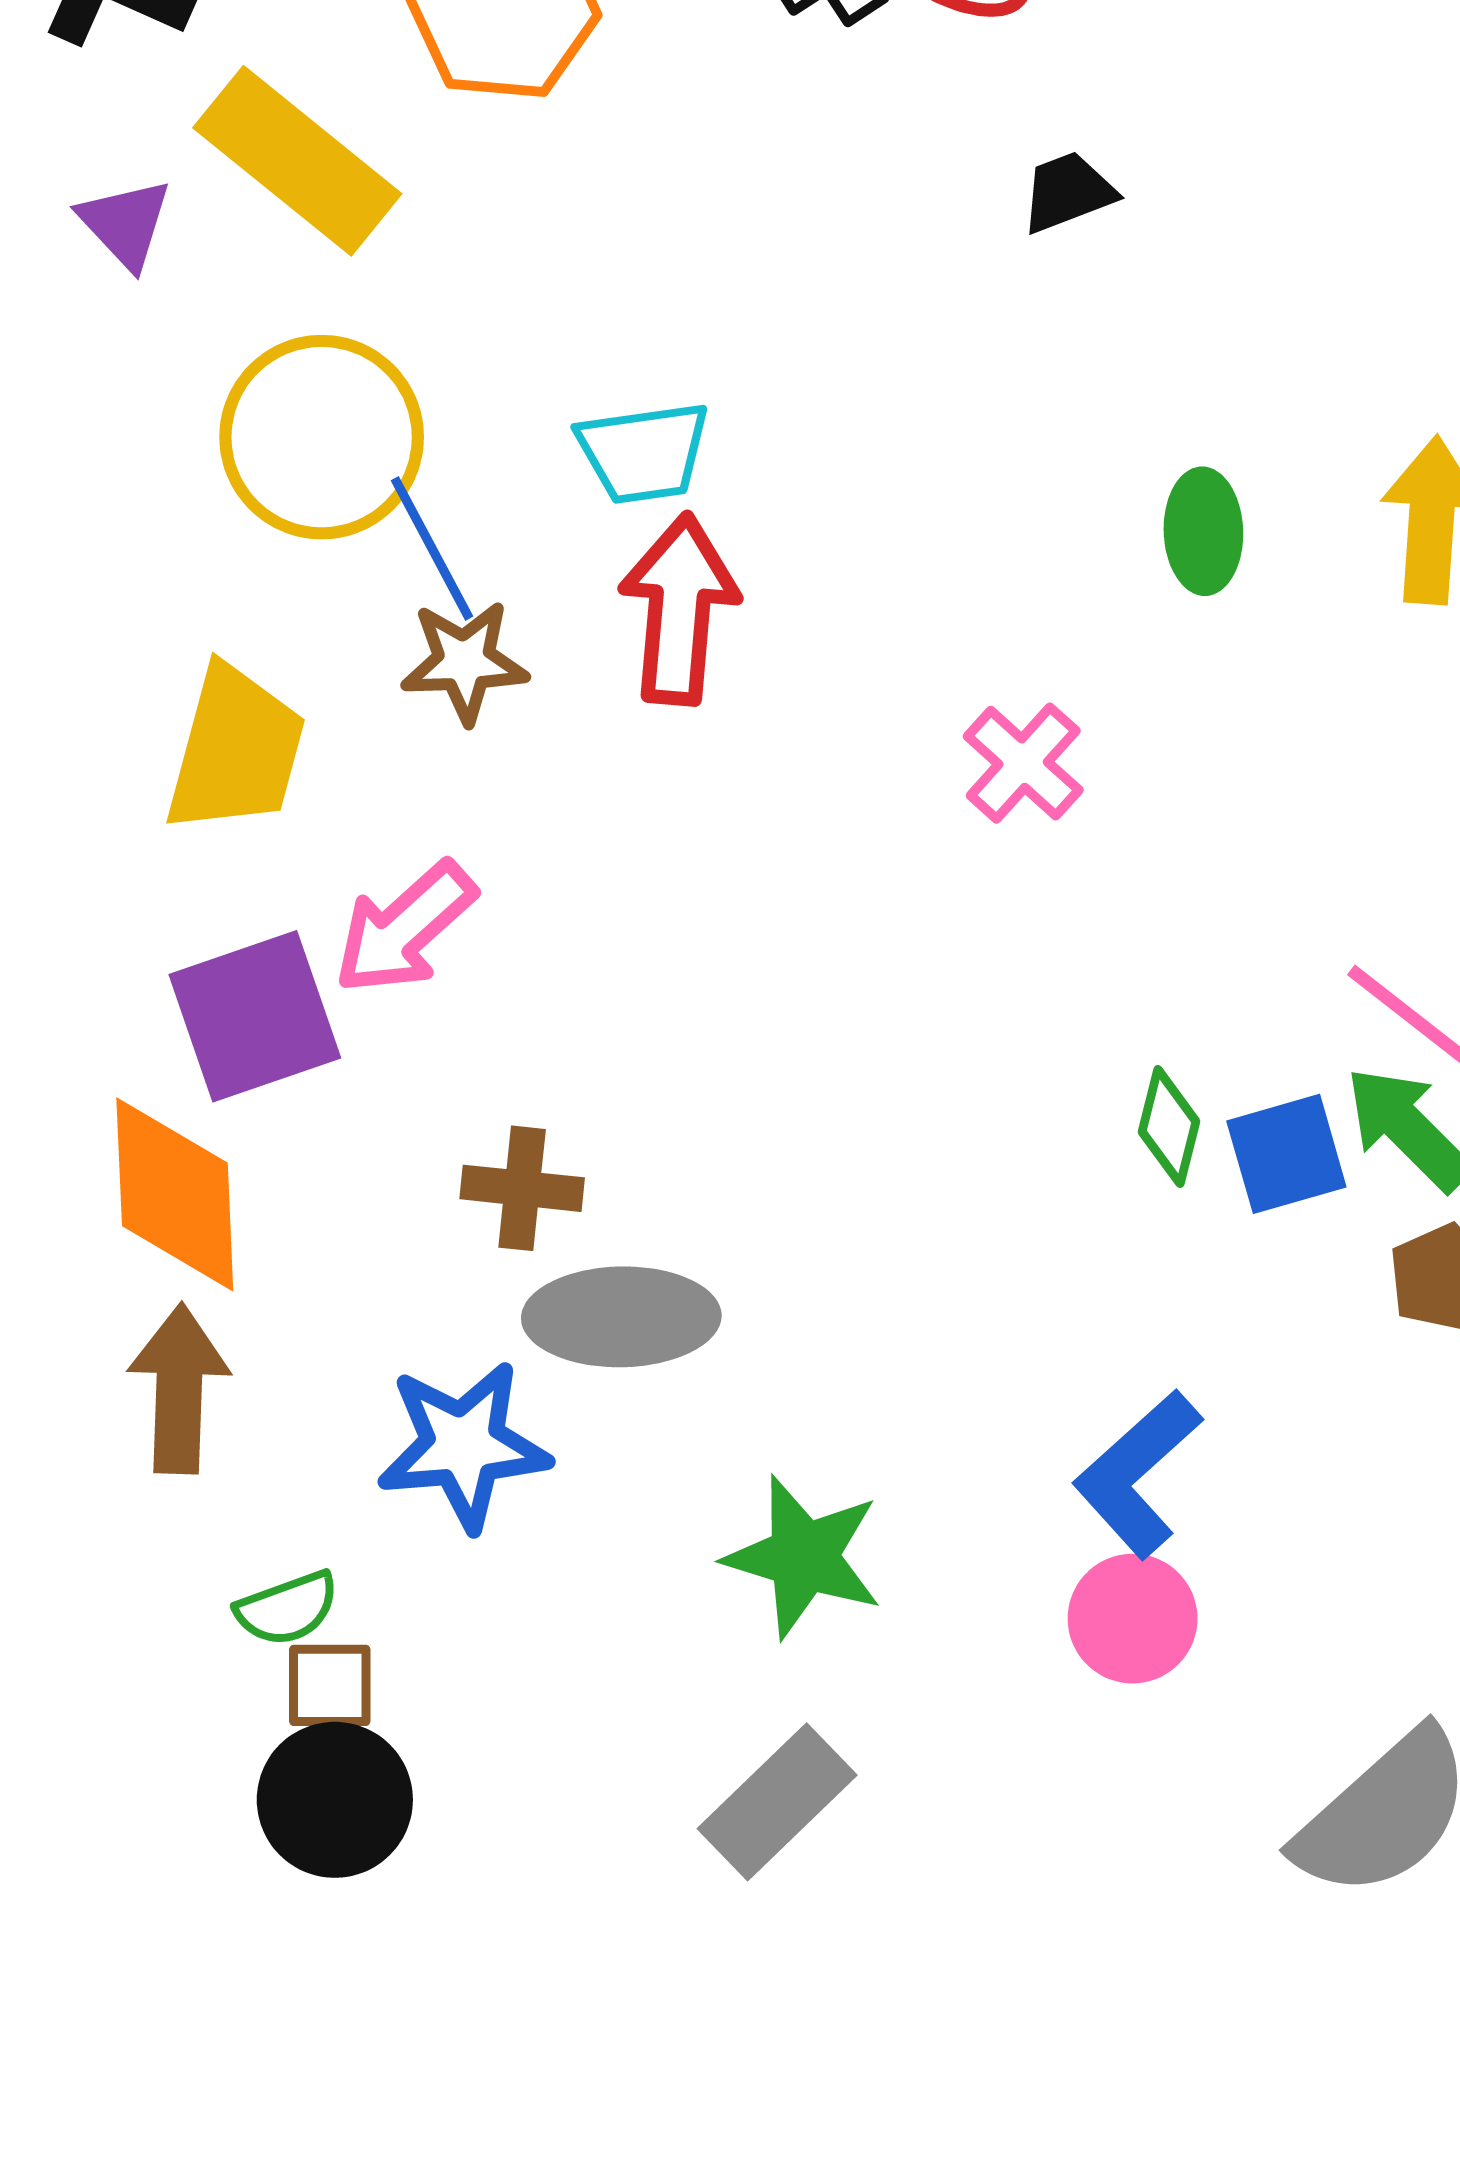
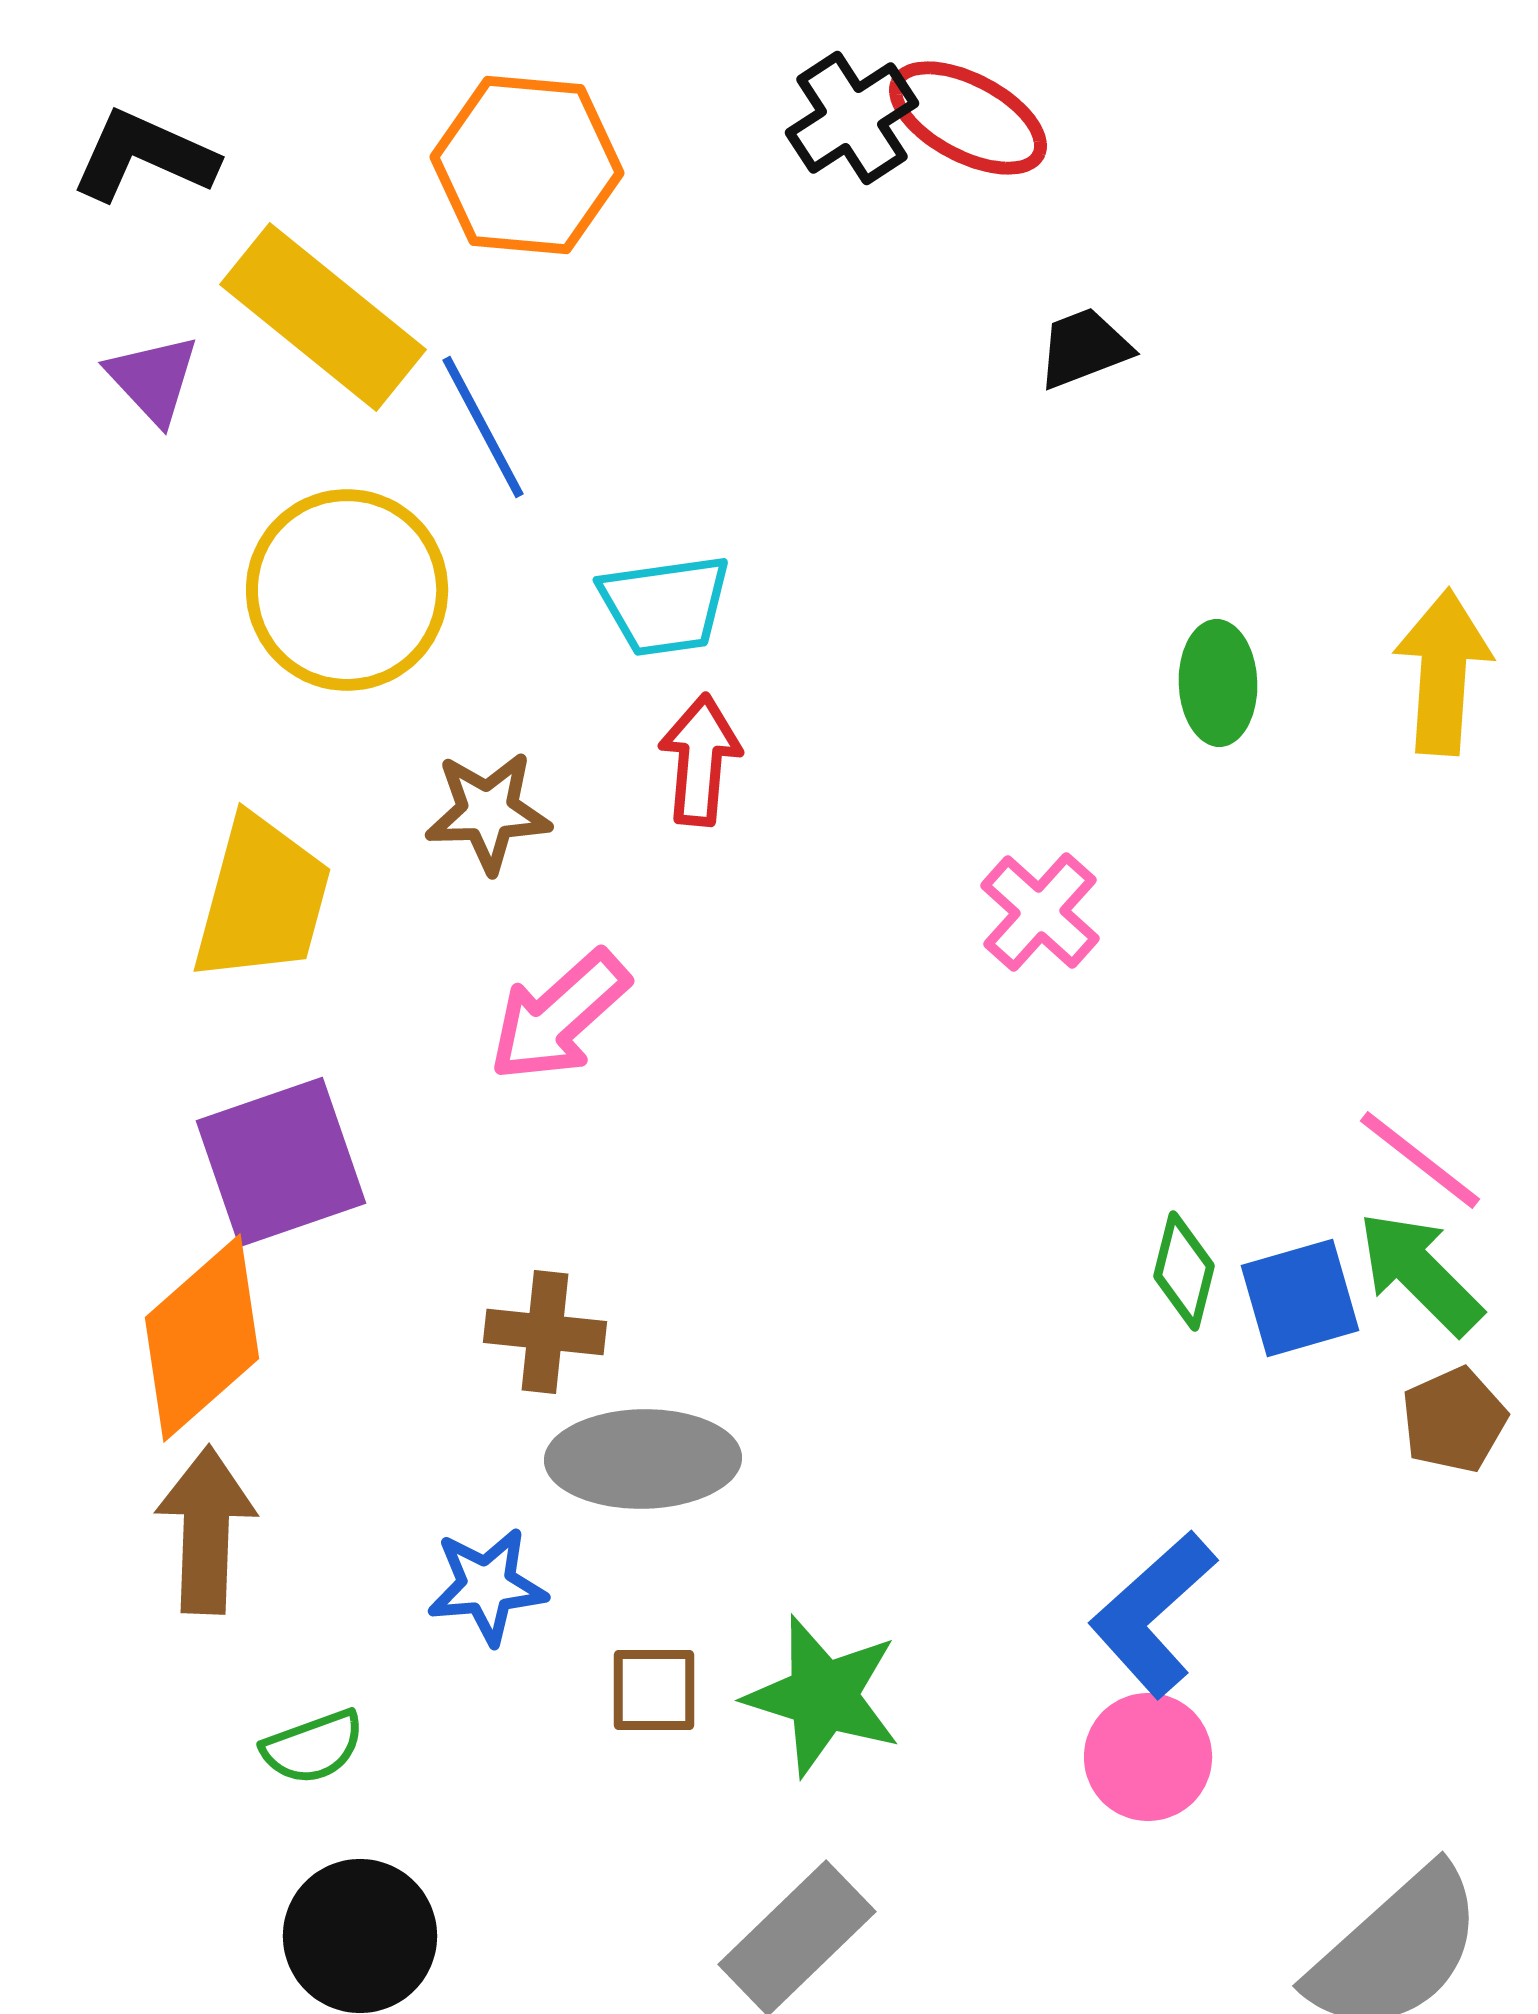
blue line: (432, 548) -> (483, 427), moved
red arrow: (679, 609) -> (700, 760), size x0.7
pink arrow: (405, 928) -> (559, 1016), moved
orange diamond: (175, 1194) -> (202, 1338), turned 51
blue star: (463, 1445) -> (487, 1586), size x0.7
brown square: (330, 1685) -> (654, 1690), moved

